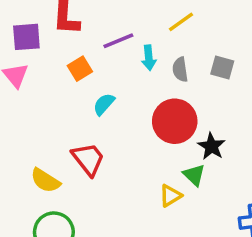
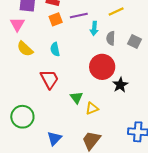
orange square: (80, 69) -> (56, 19), moved
cyan semicircle: (104, 104) -> (55, 49), moved, turned -64
green triangle: (194, 175) -> (77, 98), moved
yellow semicircle: (45, 180) -> (25, 49), moved

